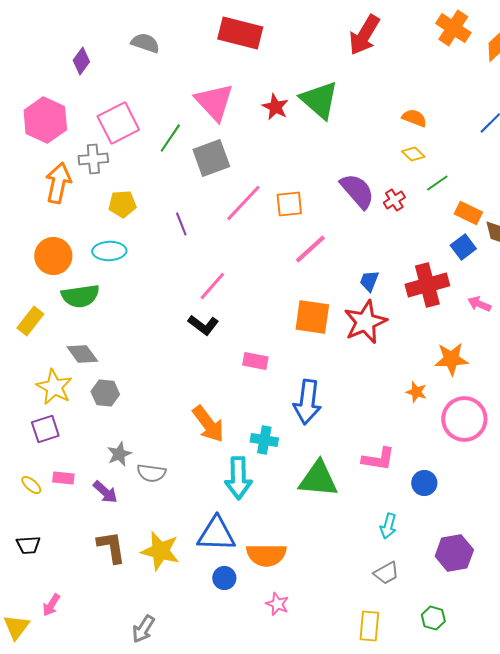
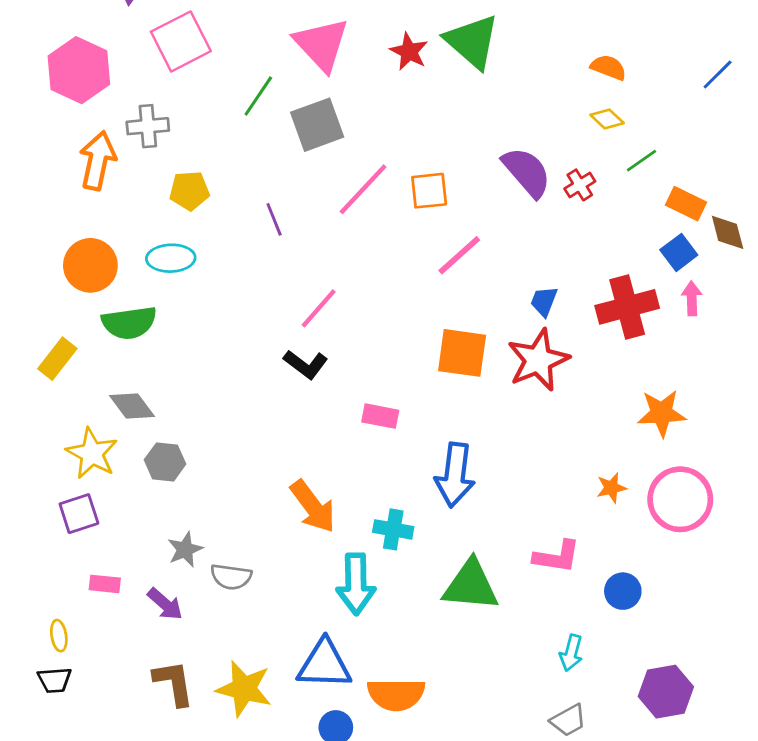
pink square: (118, 123) -> (181, 41), moved
pink arrow: (479, 304) -> (692, 298), moved, turned 65
orange star: (416, 392) -> (611, 488), moved, turned -30
yellow ellipse: (31, 485) -> (59, 636), moved, turned 40

